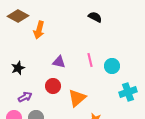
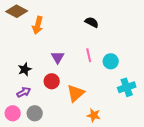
black semicircle: (95, 17) -> (92, 22), moved
purple triangle: (59, 62) -> (58, 57), turned 48
black star: (18, 68) -> (25, 69), moved

